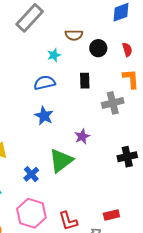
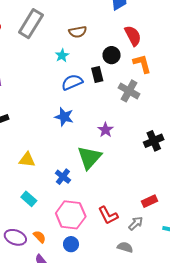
black circle: (98, 48) -> (112, 55), moved
red semicircle: (127, 50) -> (133, 36), size x1.5
blue semicircle: (45, 83) -> (72, 82), moved
gray cross: (113, 103) -> (129, 91), turned -35

